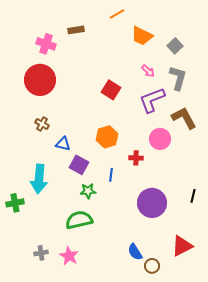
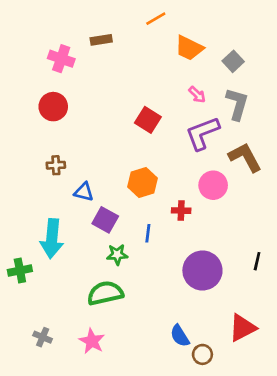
red circle: (40, 80) -> (53, 107), size x0.7
brown cross: (42, 124) -> (56, 165), turned -32
gray cross: (41, 253) -> (43, 337), moved, turned 32

